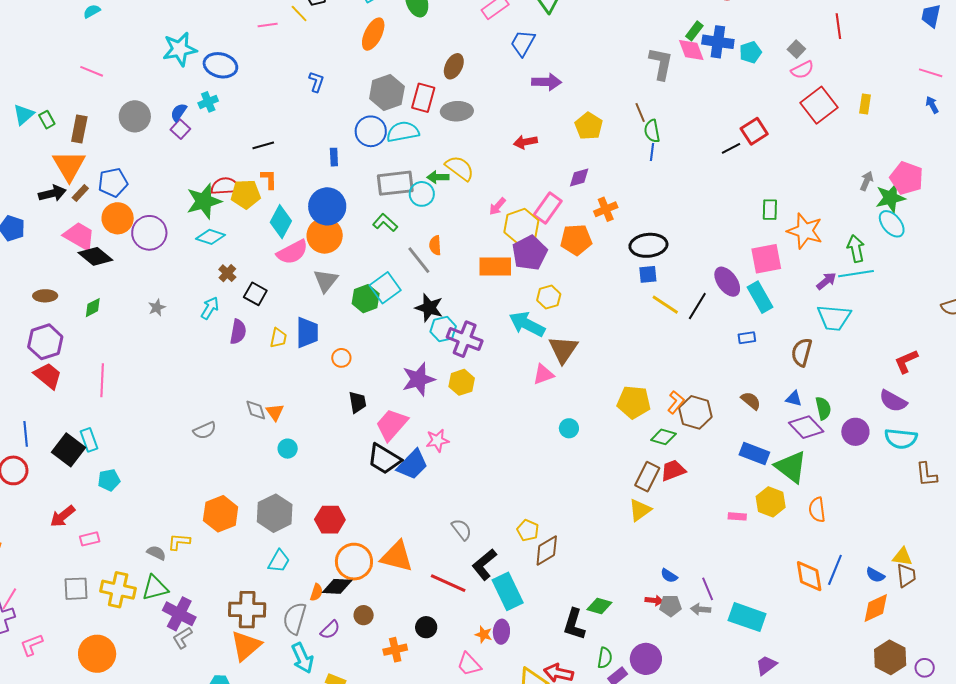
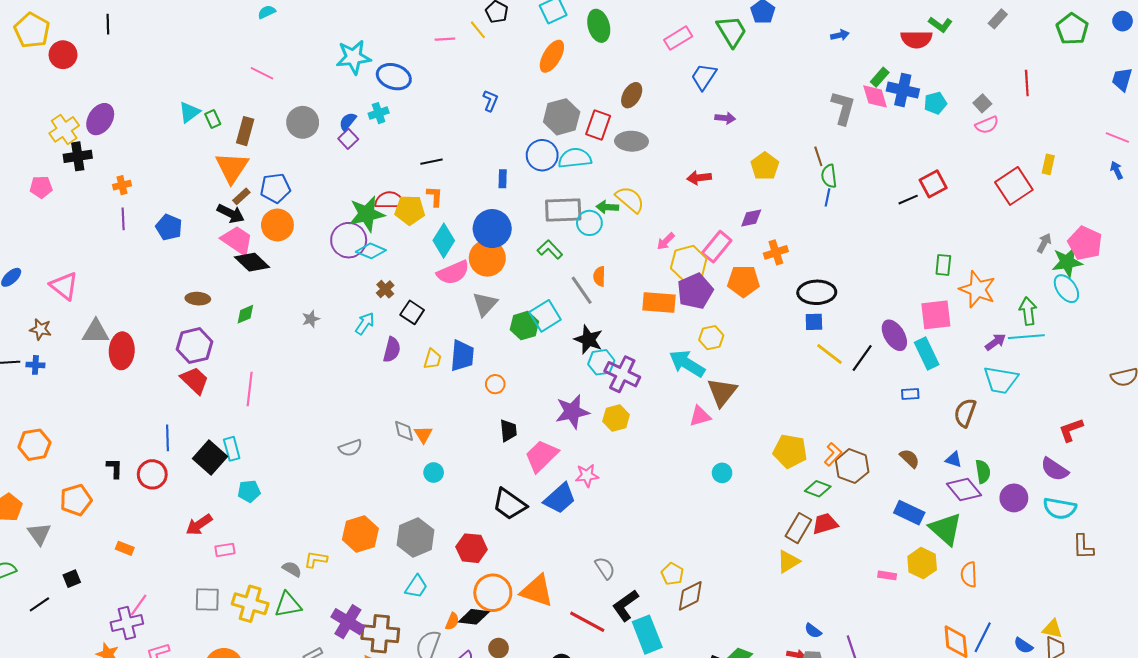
purple arrow: (547, 82) -> (725, 118), size x0.7
red square: (819, 105) -> (1014, 186), moved
black arrow: (52, 193) -> (231, 214), moved, turned 36
purple circle: (149, 233) -> (349, 240), moved
black trapezoid: (384, 459) -> (509, 504), moved
purple cross: (179, 614) -> (348, 622), moved

